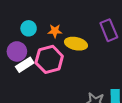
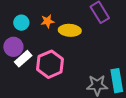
pink hexagon: (49, 59) -> (50, 64), moved

